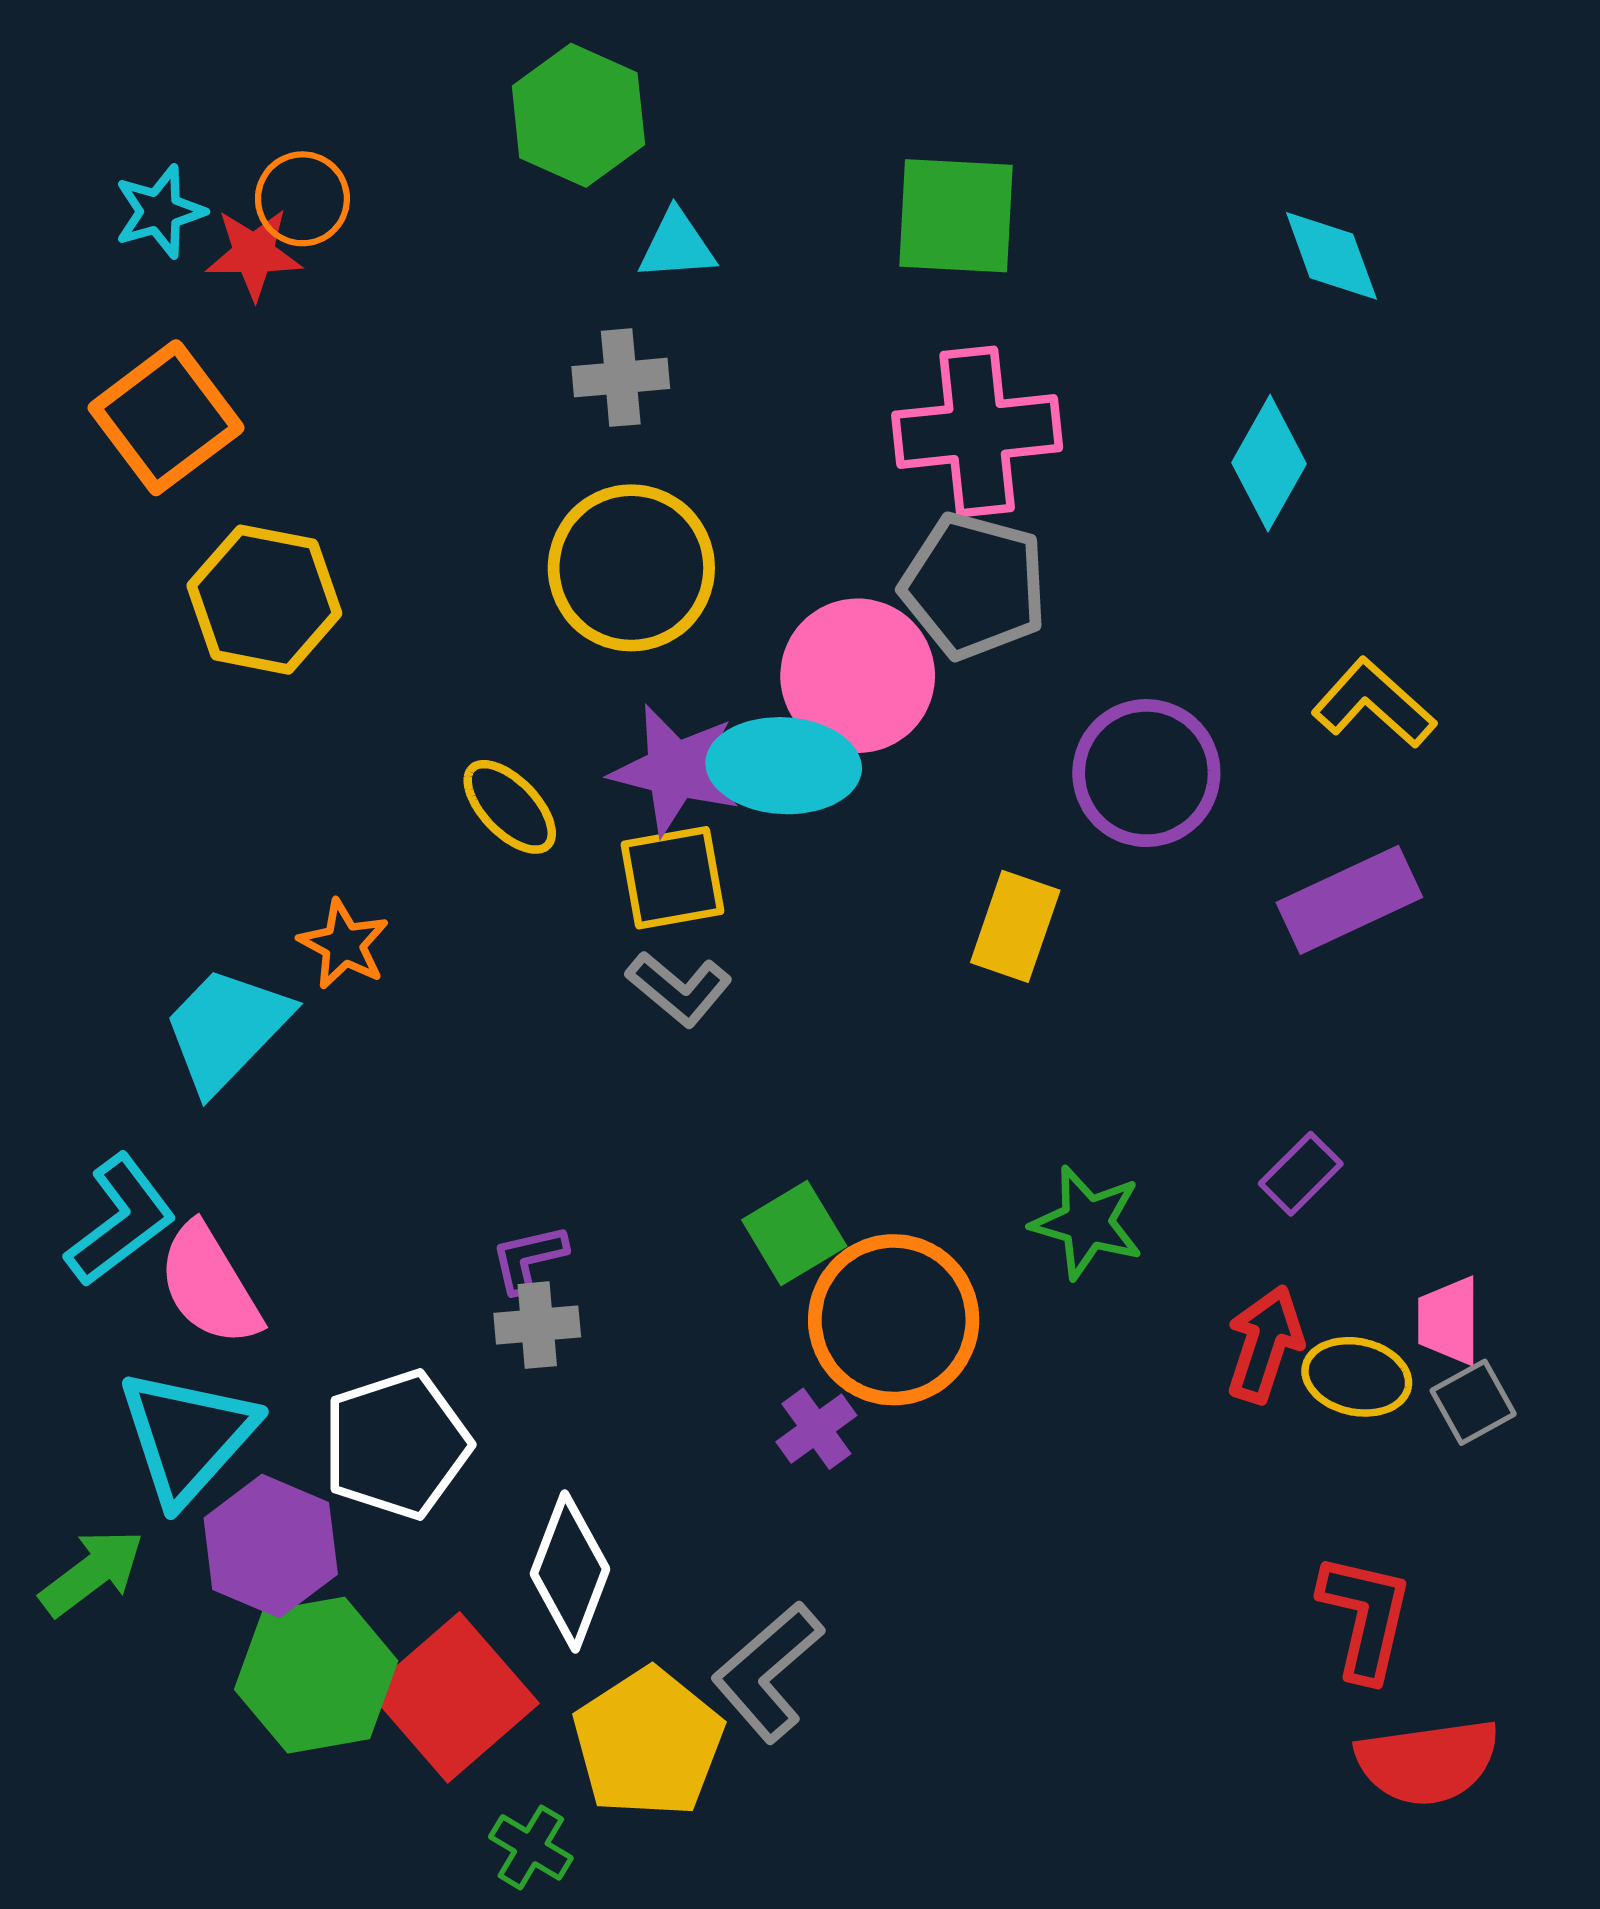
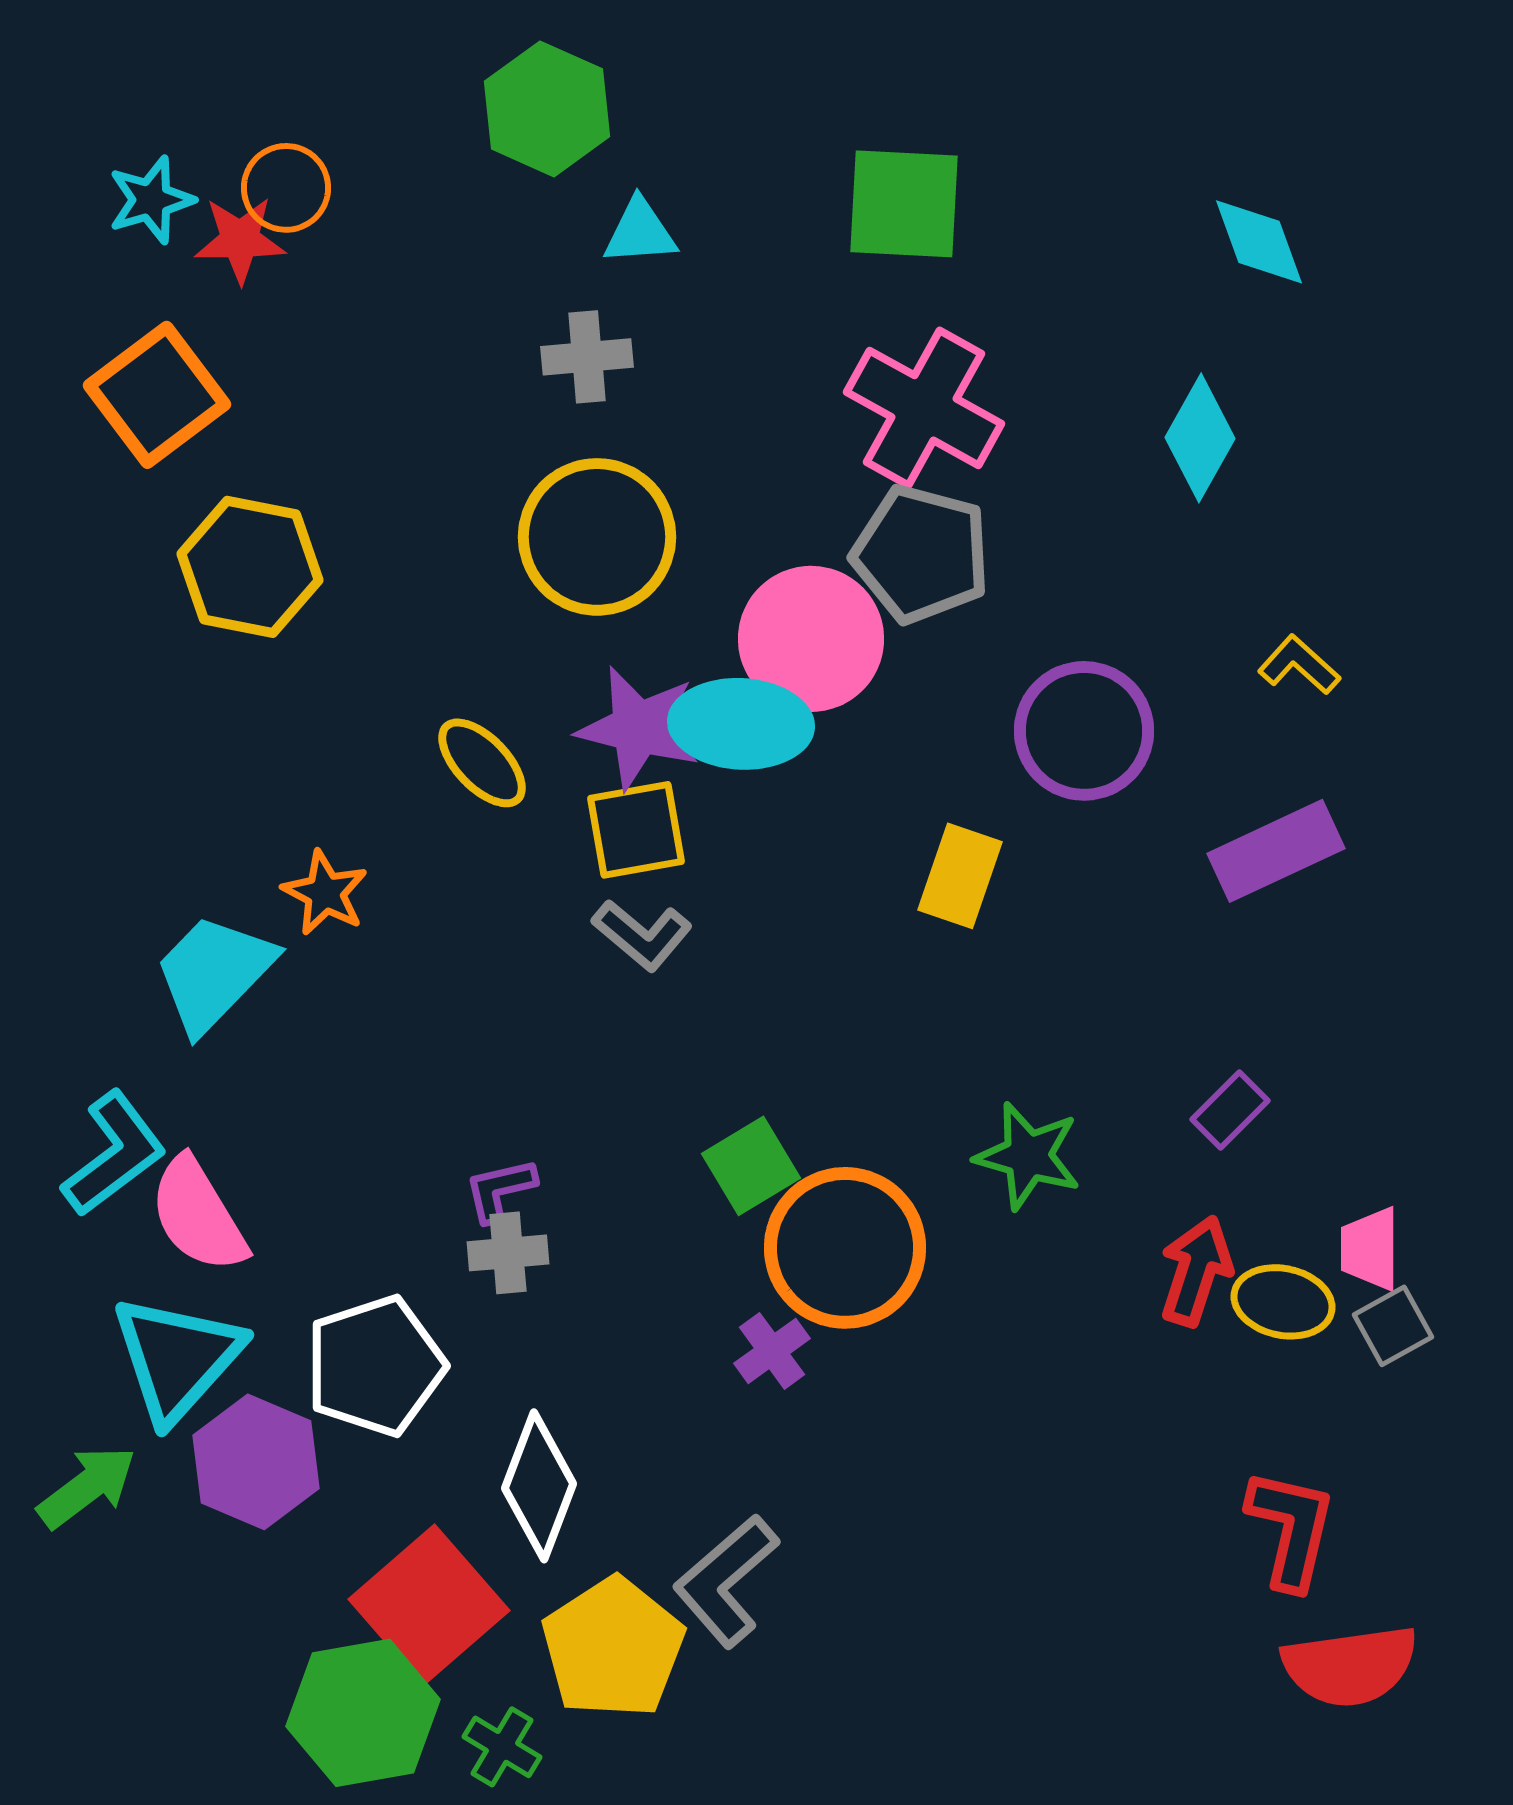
pink cross: (977, 431) -> (924, 408), turned 35
yellow L-shape: (1374, 703) -> (1299, 665), size x0.7
green hexagon: (316, 1675) -> (363, 1713), moved

